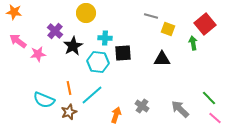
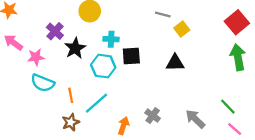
red square: (205, 24) -> (237, 22), moved
yellow square: (168, 29) -> (182, 29), turned 32
green arrow: (193, 43) -> (238, 57), moved, size x1.6
cyan semicircle: (44, 100) -> (43, 83), moved

